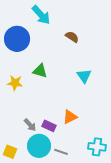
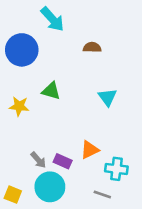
brown semicircle: (72, 37) -> (92, 47), turned -32
cyan cross: (97, 147) -> (116, 169), moved
gray line: (61, 152) -> (102, 195), moved

